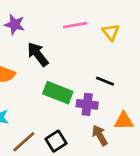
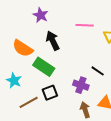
green rectangle: (58, 93) -> (44, 67), moved
black square: (56, 141) -> (50, 93), moved

